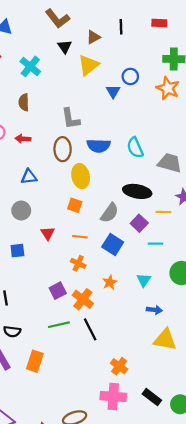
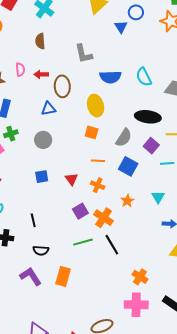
brown ellipse: (63, 149) -> (62, 86), moved
red triangle: (48, 233) -> (71, 179), moved

